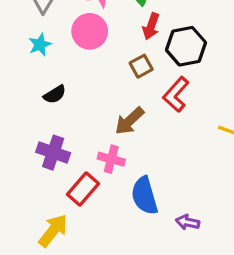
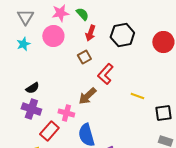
black hexagon: (186, 46) -> (122, 35), moved
black semicircle: (55, 94) -> (32, 88), moved
brown arrow: (130, 121) -> (87, 96), moved

